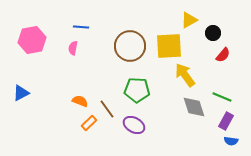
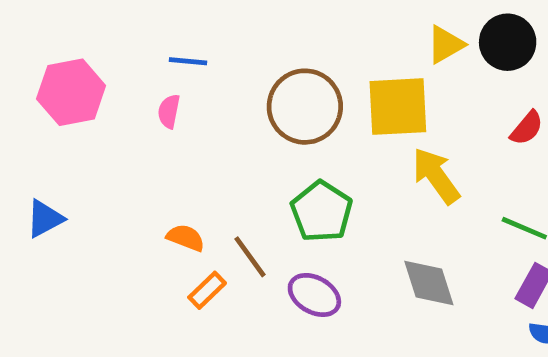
black circle: (213, 33) -> (508, 42), moved, size x1.5
green pentagon: (137, 90) -> (322, 212), turned 30
gray diamond: (194, 107) -> (429, 283), moved

